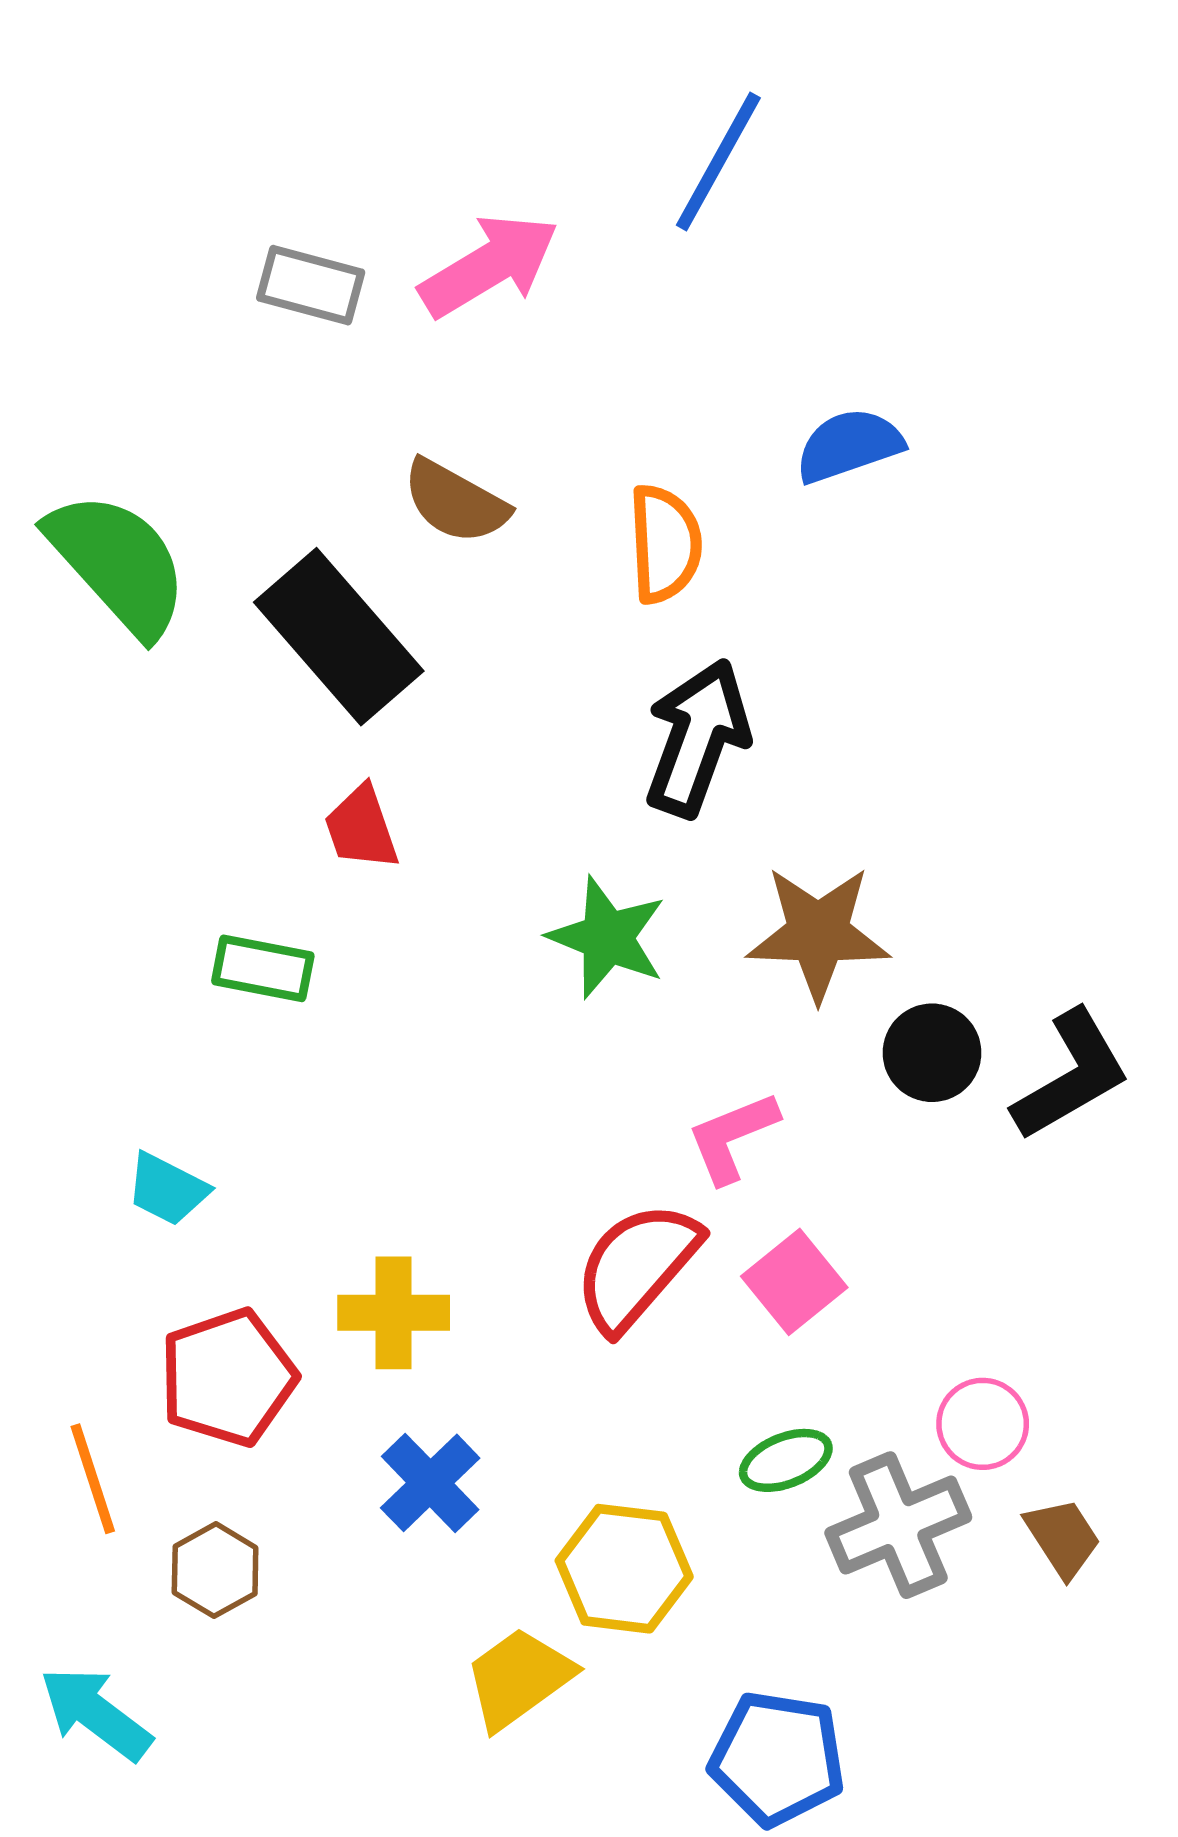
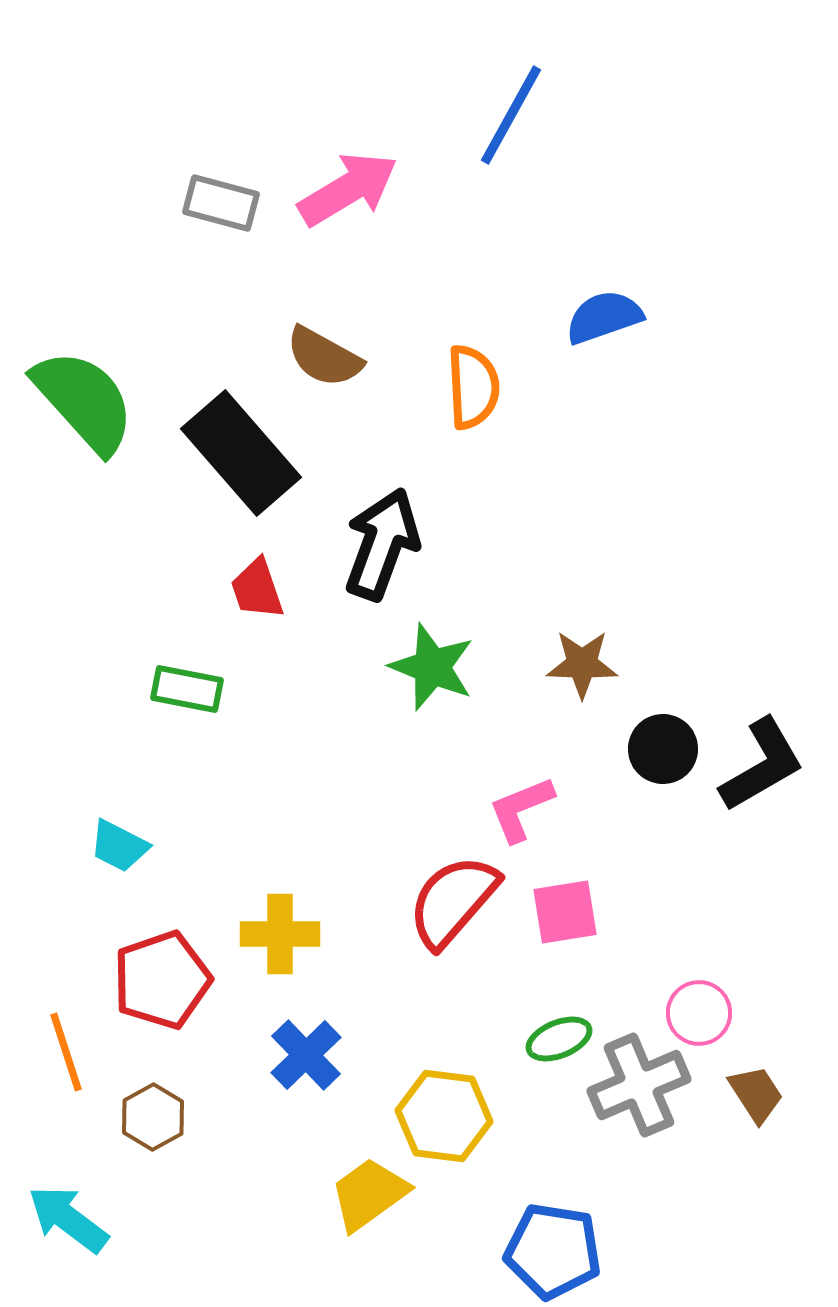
black arrow: (697, 738) -> (382, 544), moved
brown star: (818, 933) -> (582, 664), size x0.7
pink square: (794, 1282) -> (565, 912), turned 30

